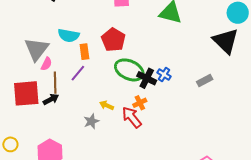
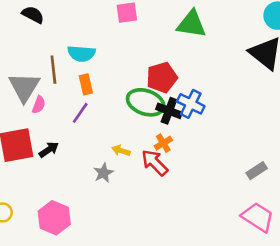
cyan semicircle: (69, 35) -> (81, 54), moved
red pentagon: (113, 40) -> (162, 77), moved, turned 30
blue cross: (164, 75) -> (191, 104), size x1.5
gray rectangle: (205, 80) -> (257, 171), moved
brown line: (55, 83) -> (53, 70), moved

